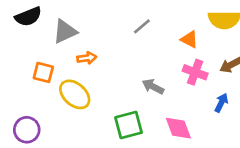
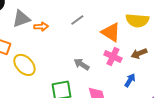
orange triangle: (189, 39) -> (111, 32), size x1.5
orange arrow: (87, 58) -> (41, 27), moved

